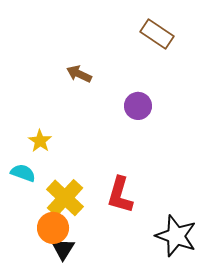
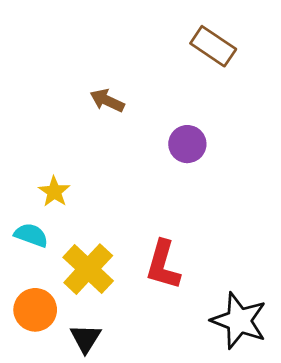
orange circle: (53, 228) -> (35, 310), moved

